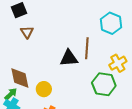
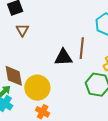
yellow circle: (44, 89) -> (37, 88), size x1.6

